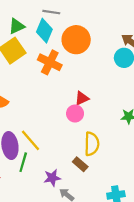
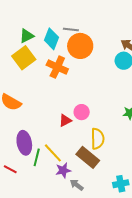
gray line: (51, 12) -> (71, 30), moved
red triangle: (82, 98) -> (65, 120), moved
yellow line: (30, 140) -> (53, 153), moved
brown rectangle: (80, 164) -> (88, 157), size x1.6

